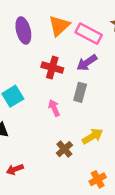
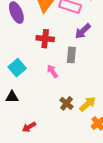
purple arrow: (87, 63) -> (83, 31), moved
yellow arrow: (92, 136) -> (88, 104), moved

